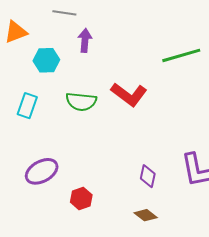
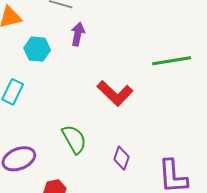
green semicircle: (81, 102) -> (74, 139), moved, turned -132
purple diamond: (148, 176) -> (121, 158), moved

